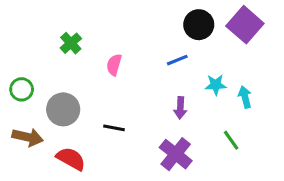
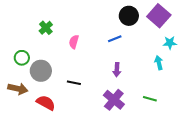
cyan star: (216, 85) -> (170, 43), moved
green circle: (22, 89) -> (22, 58), moved
green line: (231, 140) -> (150, 99), moved, turned -40

